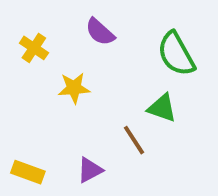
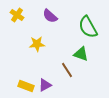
yellow cross: (34, 48) -> (17, 15), moved
yellow rectangle: (28, 172) -> (26, 86), moved

